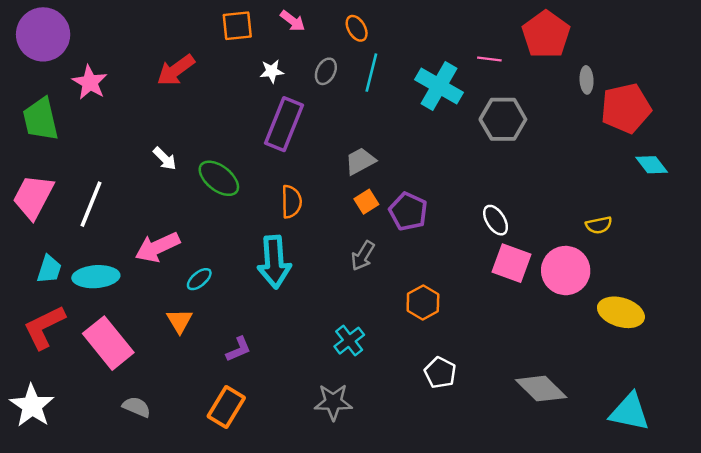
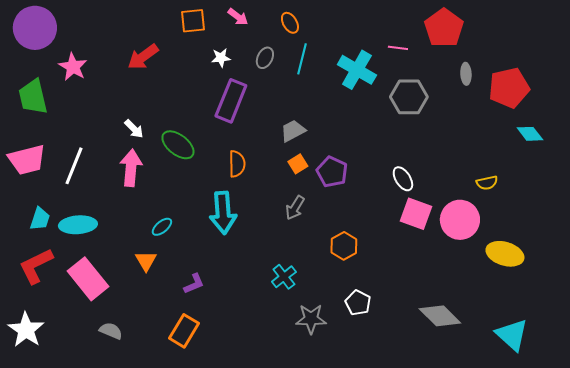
gray ellipse: (587, 80) -> (466, 74), moved
pink trapezoid: (33, 197) -> (27, 160), turned -132
pink arrow: (157, 247) -> (131, 168), moved, turned 120
gray star: (333, 402) -> (311, 319), moved
cyan triangle: (630, 412) -> (512, 335), turned 30

